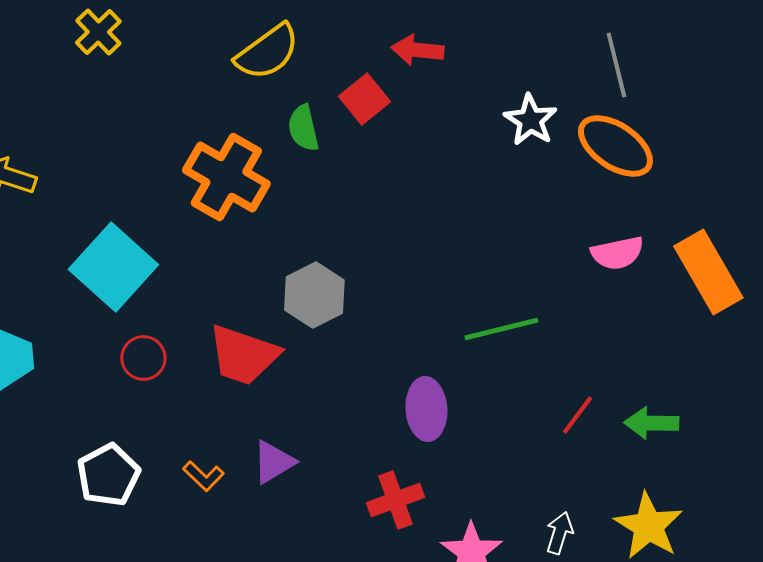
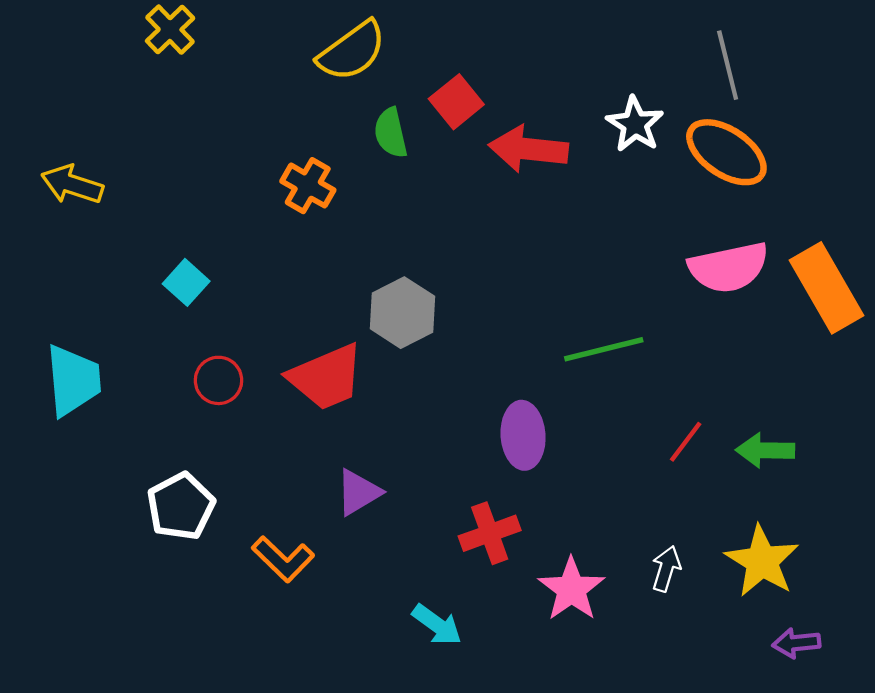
red arrow: (417, 50) -> (528, 149), moved, size x1.4
orange cross: (226, 177) -> (308, 186), size x0.6
pink semicircle: (617, 253) -> (729, 267), size x1.4
cyan square: (113, 267) -> (186, 282), size x0.5
red trapezoid: (243, 355) -> (326, 377), turned -42
orange L-shape: (203, 476) -> (283, 559), moved, size x1.4

